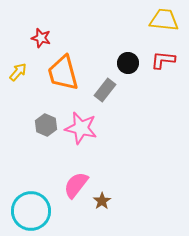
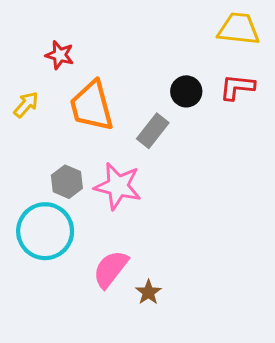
cyan circle: (31, 211) -> (45, 231), moved

